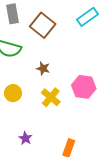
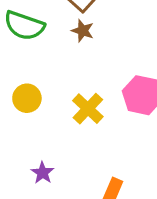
brown star: (43, 68) -> (83, 31), moved

